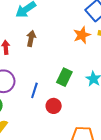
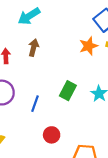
red circle: (54, 106) -> (52, 135), moved

